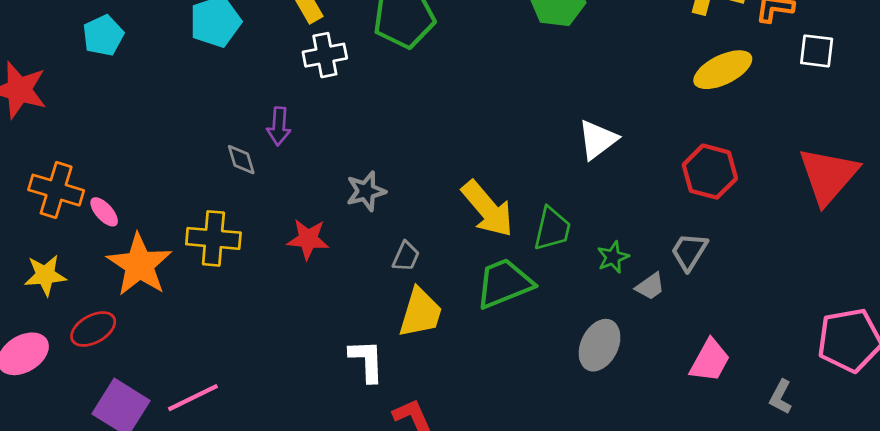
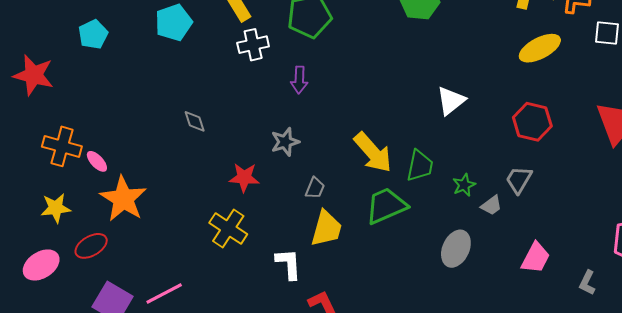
purple arrow: (279, 126) -> (299, 80), moved
yellow cross: (213, 238) -> (228, 228), moved, turned 30

